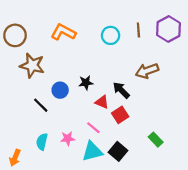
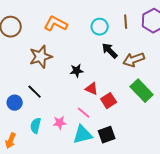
brown star: (32, 65) -> (41, 57), moved, turned -30
blue circle: (60, 90) -> (15, 103), moved
black arrow: (121, 90) -> (110, 51), moved
green rectangle: (156, 140) -> (142, 91), moved, size x1.6
black square: (118, 151) -> (107, 135), turned 30

